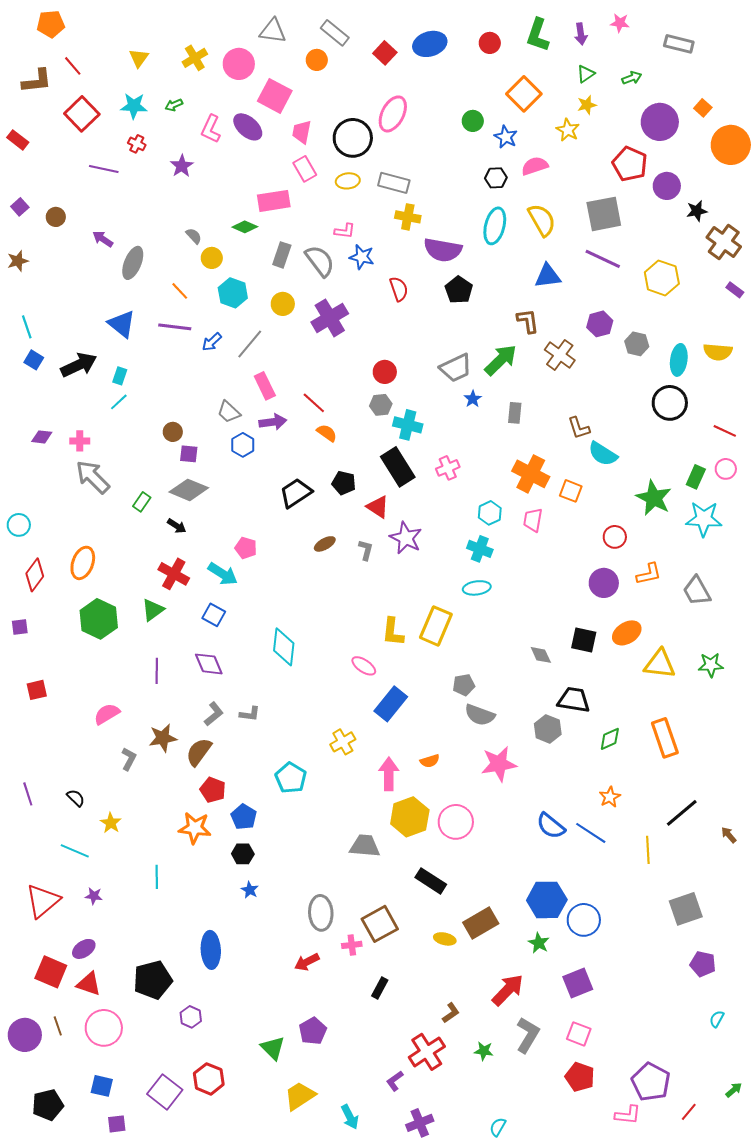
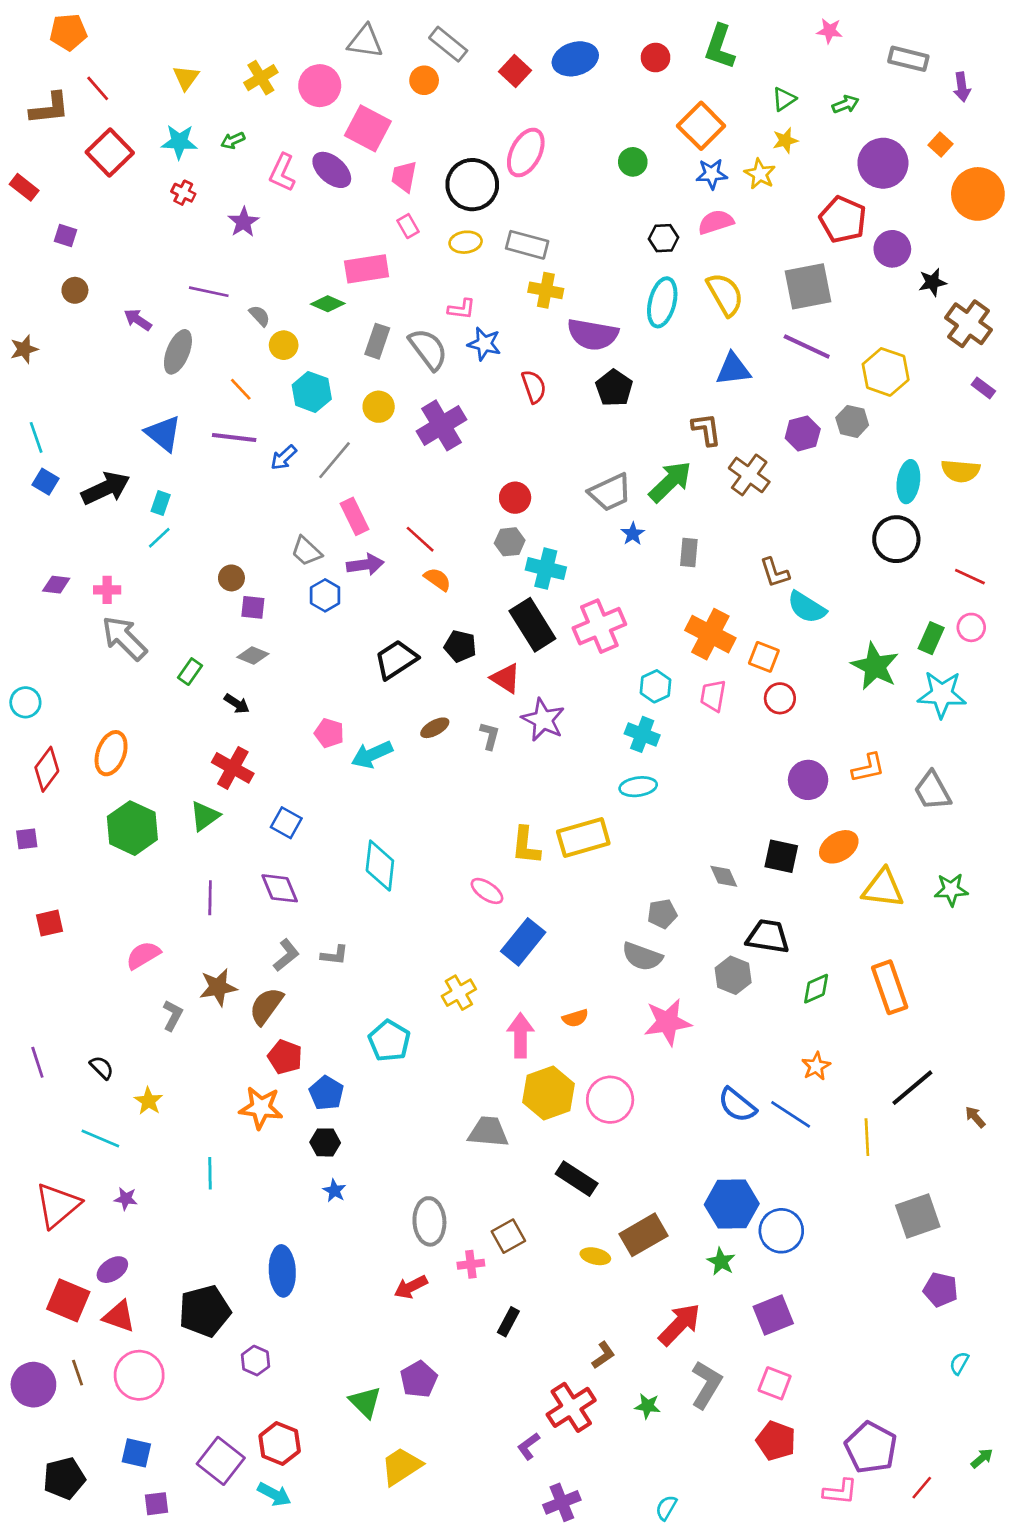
purple arrow: (581, 34) -> (962, 87), moved
blue star: (506, 137) -> (712, 174), moved, turned -30
purple line: (104, 169) -> (209, 292), moved
pink rectangle: (305, 169) -> (408, 226), size x0.7
purple square: (20, 207) -> (66, 235), moved, turned -30
gray hexagon: (637, 344) -> (852, 421), moved
pink cross: (448, 468) -> (599, 626), size x1.6
gray diamond: (189, 490) -> (253, 656), size x0.6
red circle: (615, 537) -> (780, 698), moved
cyan arrow: (223, 574) -> (372, 755), moved, turned 124
yellow rectangle: (436, 626) -> (583, 837), turned 51
gray pentagon: (464, 685) -> (662, 914), moved
brown square: (380, 924) -> (508, 1236), size x0.7
cyan arrow: (350, 1117) -> (274, 1494), moved, turned -35

